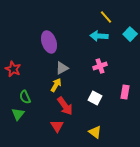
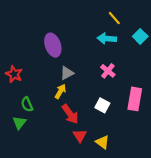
pink cross: (100, 66) -> (108, 71), turned -32
pink rectangle: (125, 92) -> (135, 99), size x1.5
red triangle: (57, 126) -> (80, 136), moved

